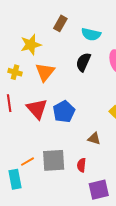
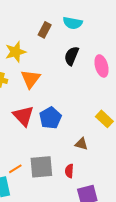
cyan semicircle: (91, 34) -> (73, 23), moved
black semicircle: (83, 62) -> (72, 56), moved

